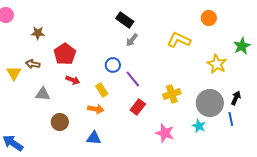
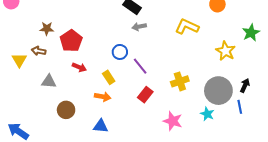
brown star: (38, 33) -> (47, 29), moved
gray arrow: (132, 40) -> (139, 27), turned 40

